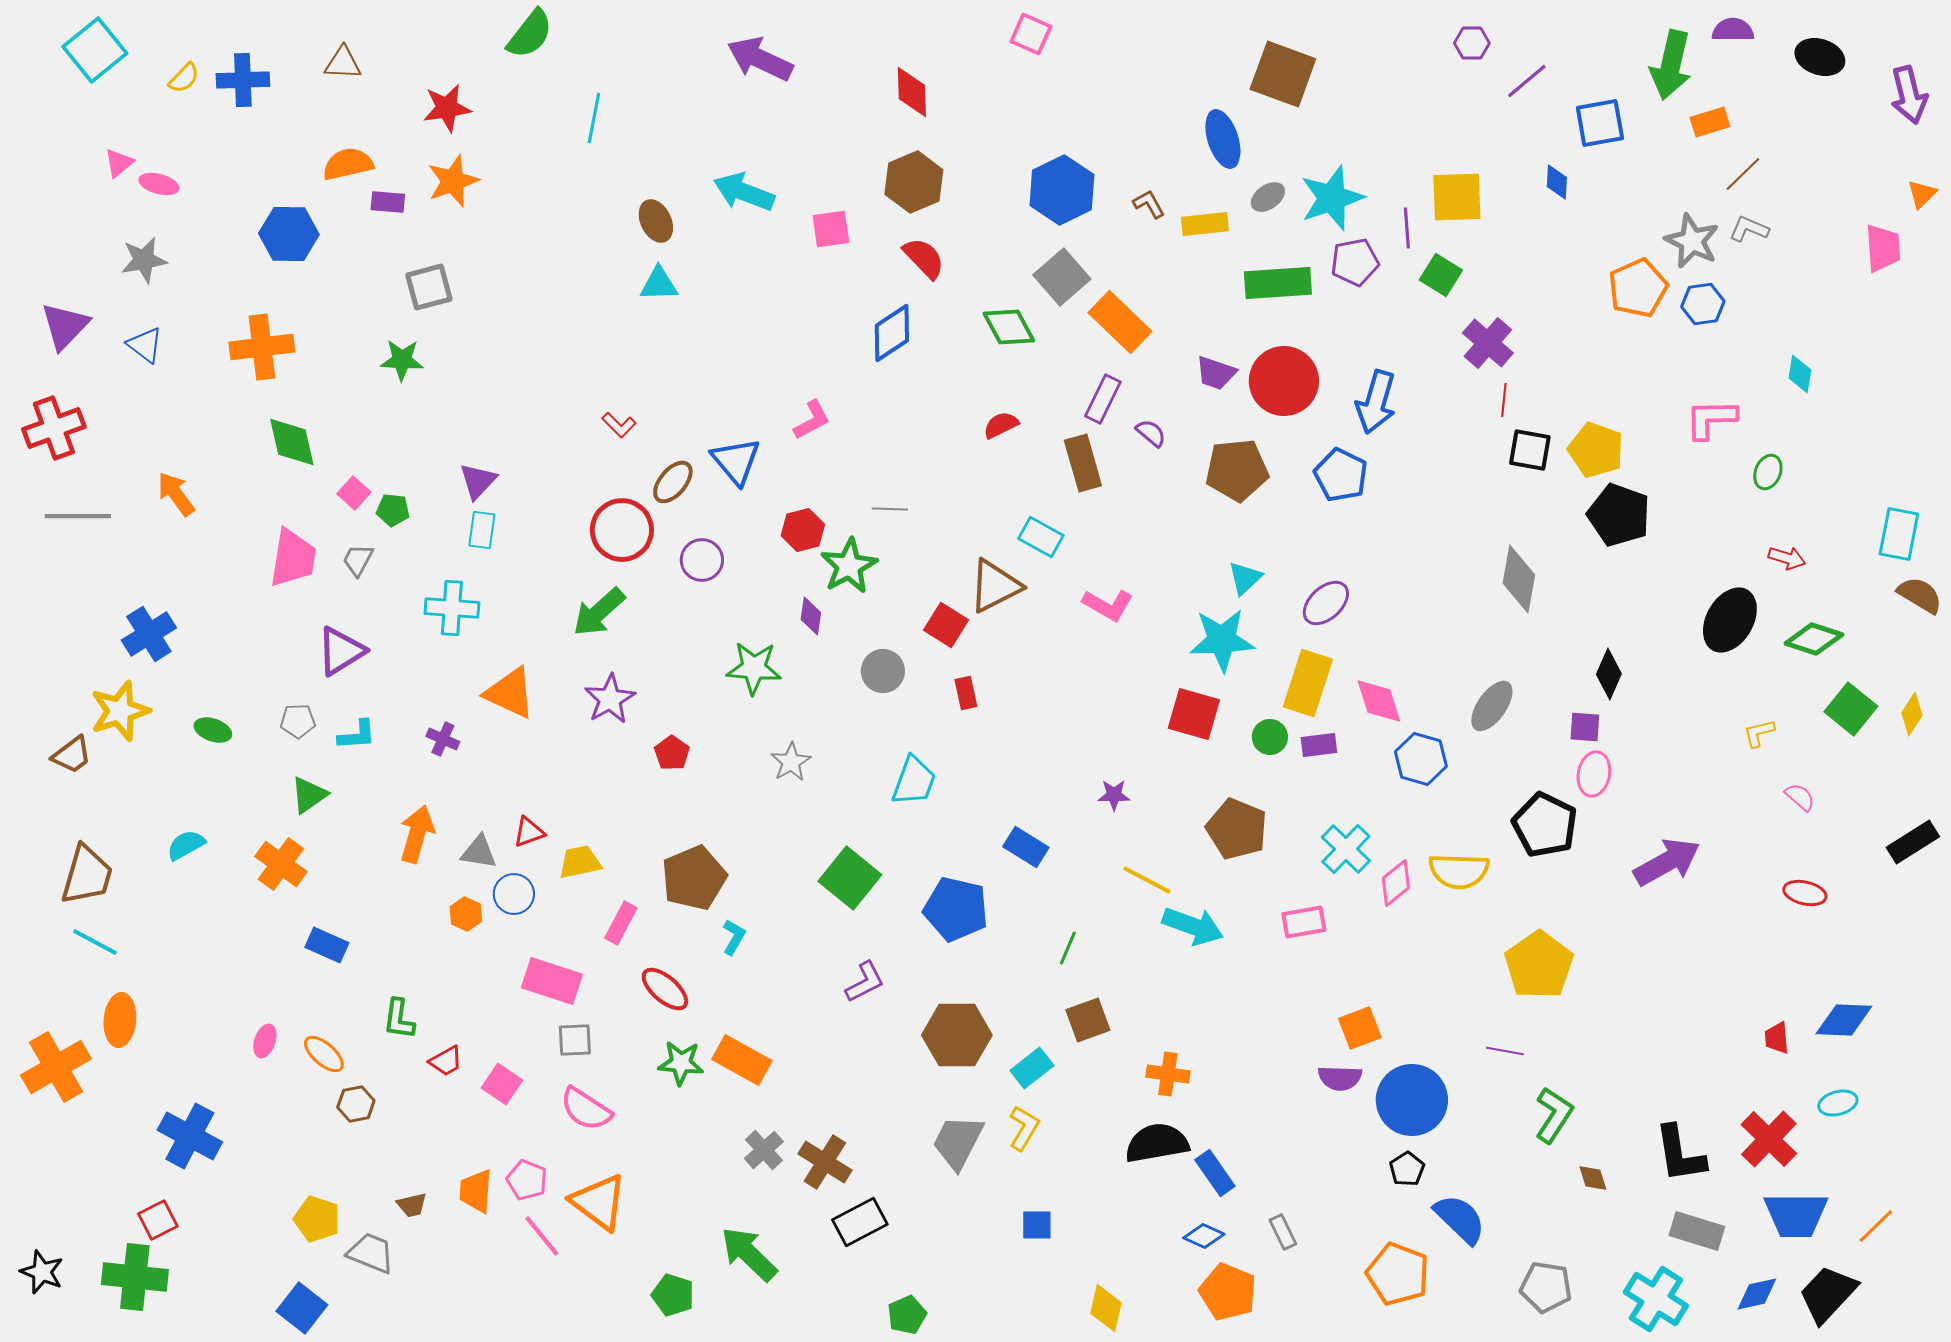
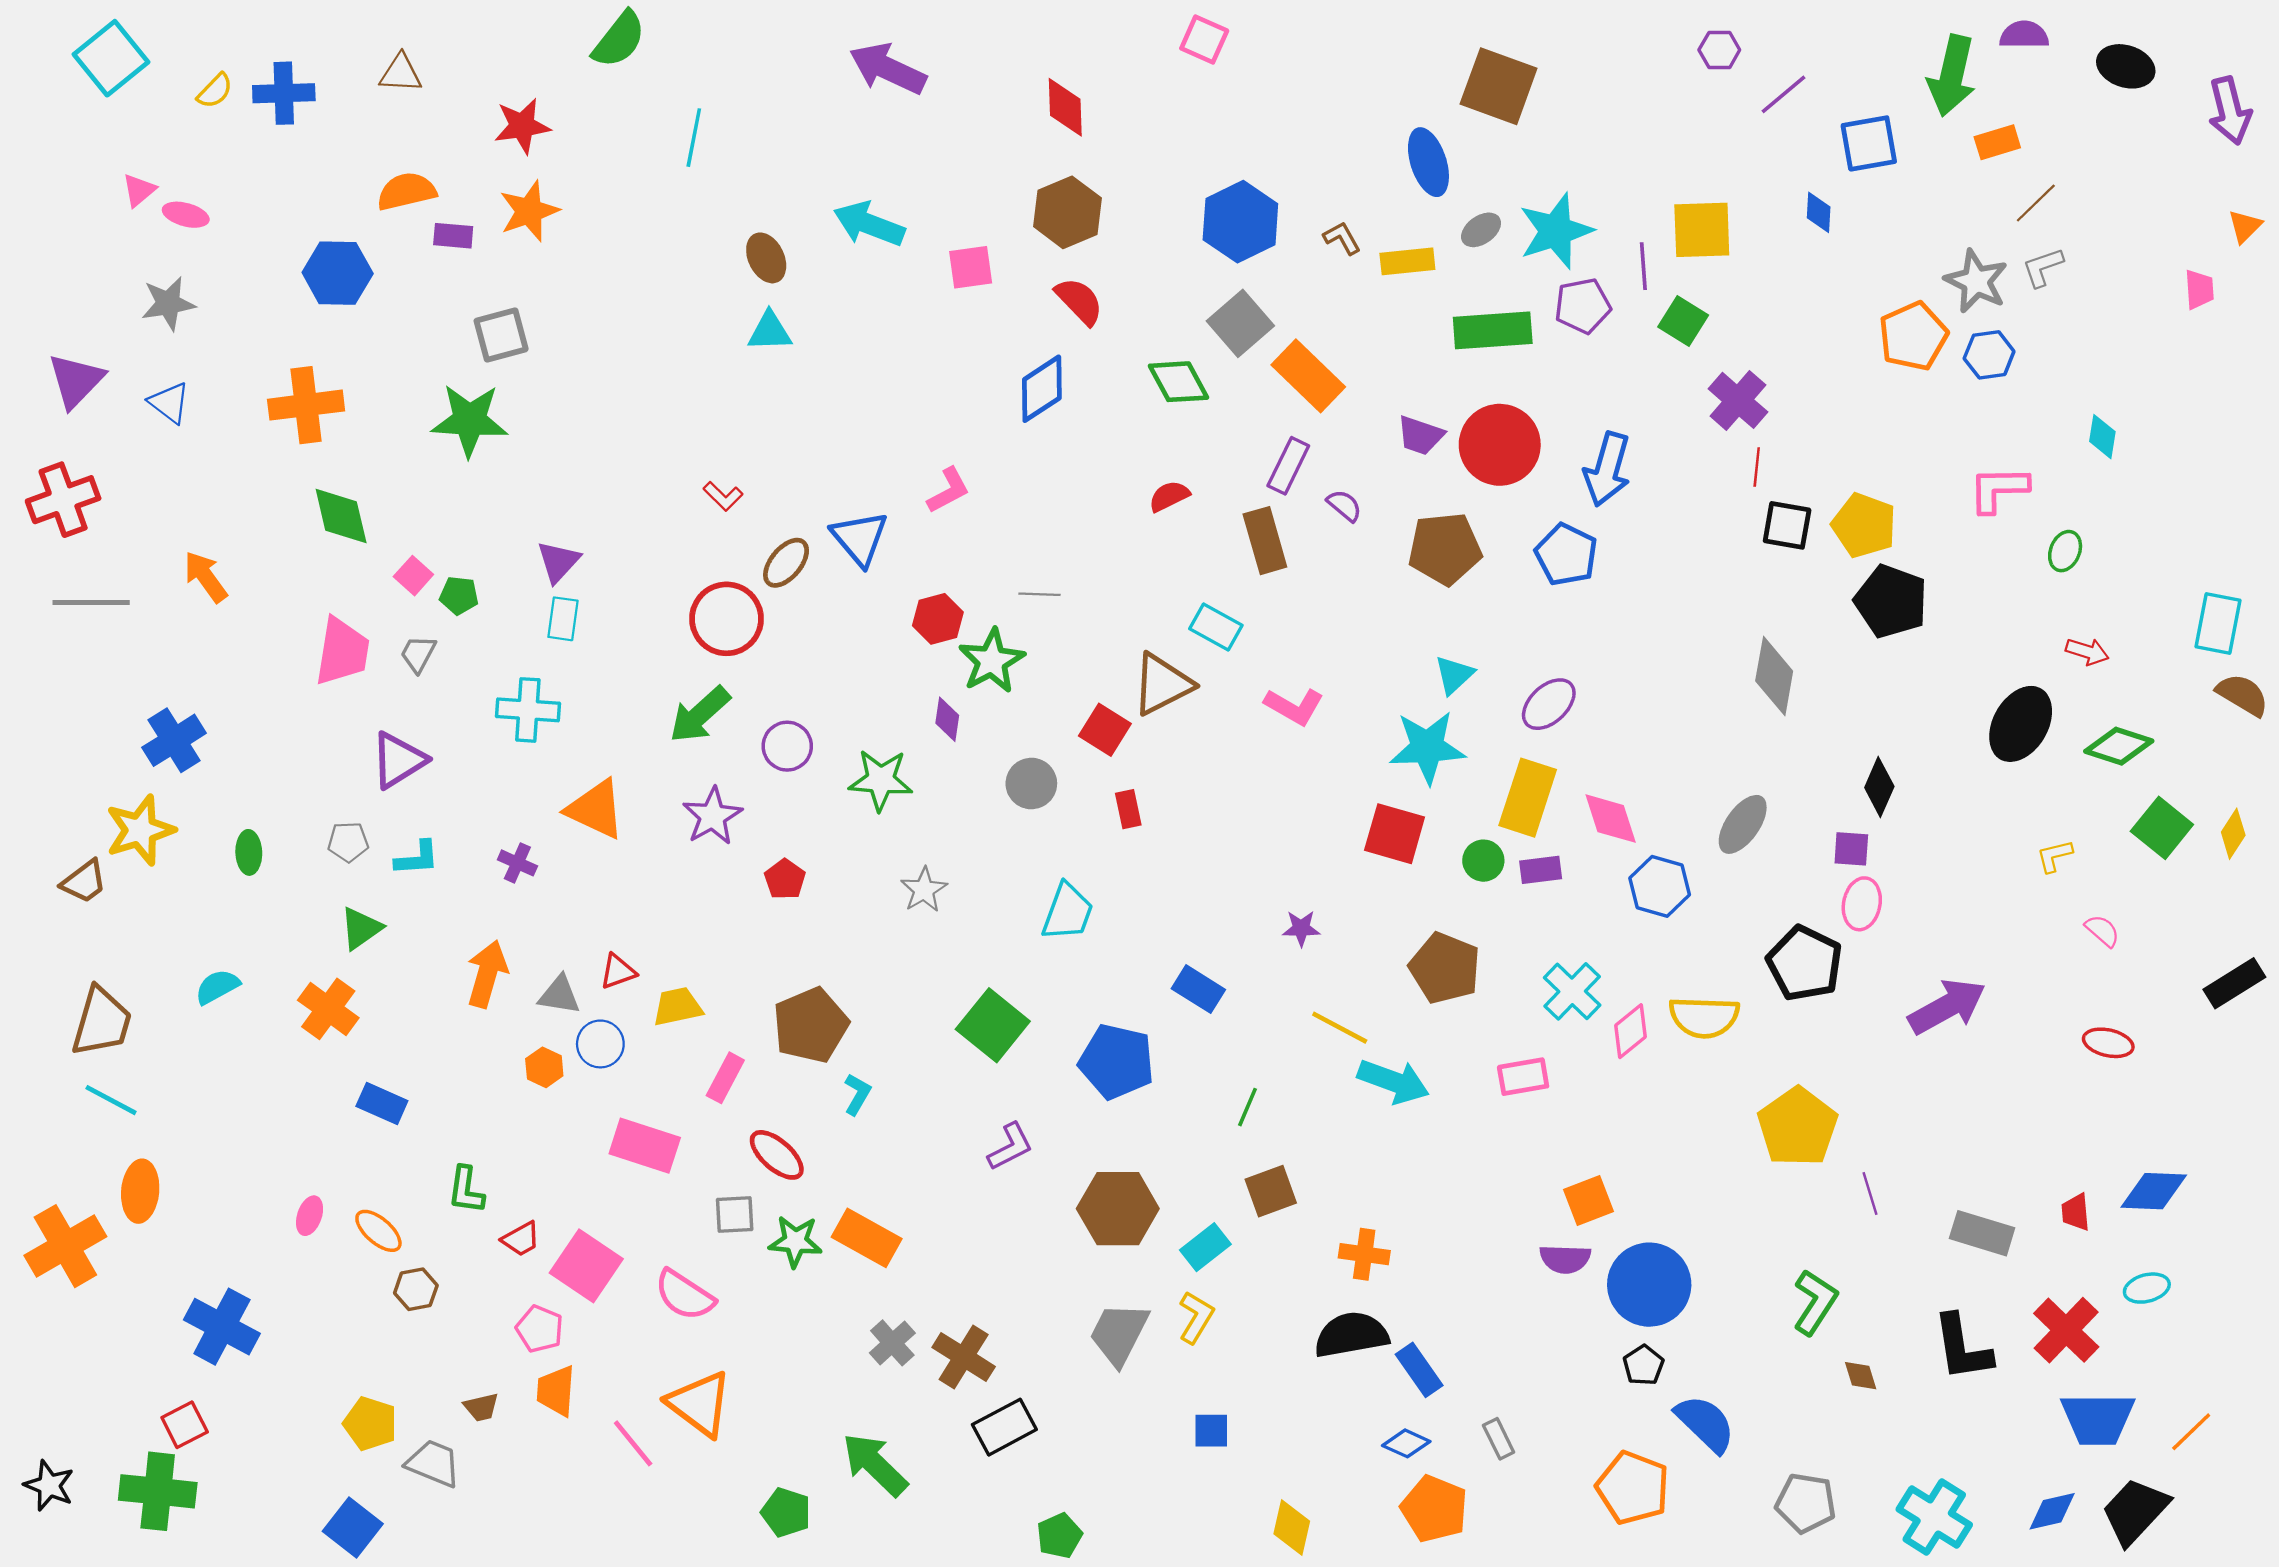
gray L-shape: (1749, 229) -> (2043, 267), turned -42
pink trapezoid: (1883, 248) -> (2199, 289), size x0.7
green star: (402, 360) -> (470, 420), size x1.5
purple circle: (702, 560) -> (787, 746), moved
green ellipse: (213, 730) -> (249, 852), turned 69
gray square: (575, 1040) -> (735, 1214), moved
purple line: (1505, 1051) -> (1870, 1193), moved, turned 63
pink square: (502, 1084) -> (586, 1266), size x1.5
pink pentagon: (527, 1180) -> (540, 1329), moved
gray rectangle: (1697, 1231) -> (1982, 1233), moved

